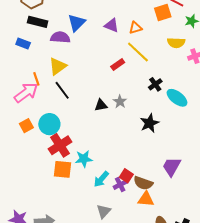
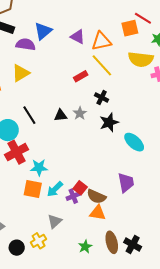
orange triangle: (135, 28) -> (101, 41), size x1.5
yellow semicircle: (176, 43) -> (141, 59), size x1.4
black cross: (155, 84) -> (102, 98), moved, turned -32
black line: (62, 90) -> (29, 115), moved
cyan ellipse: (177, 98) -> (134, 142), moved
black star: (149, 123) -> (109, 122), moved
purple trapezoid: (172, 167) -> (126, 182), turned 135
orange square: (62, 169) -> (33, 189), moved

